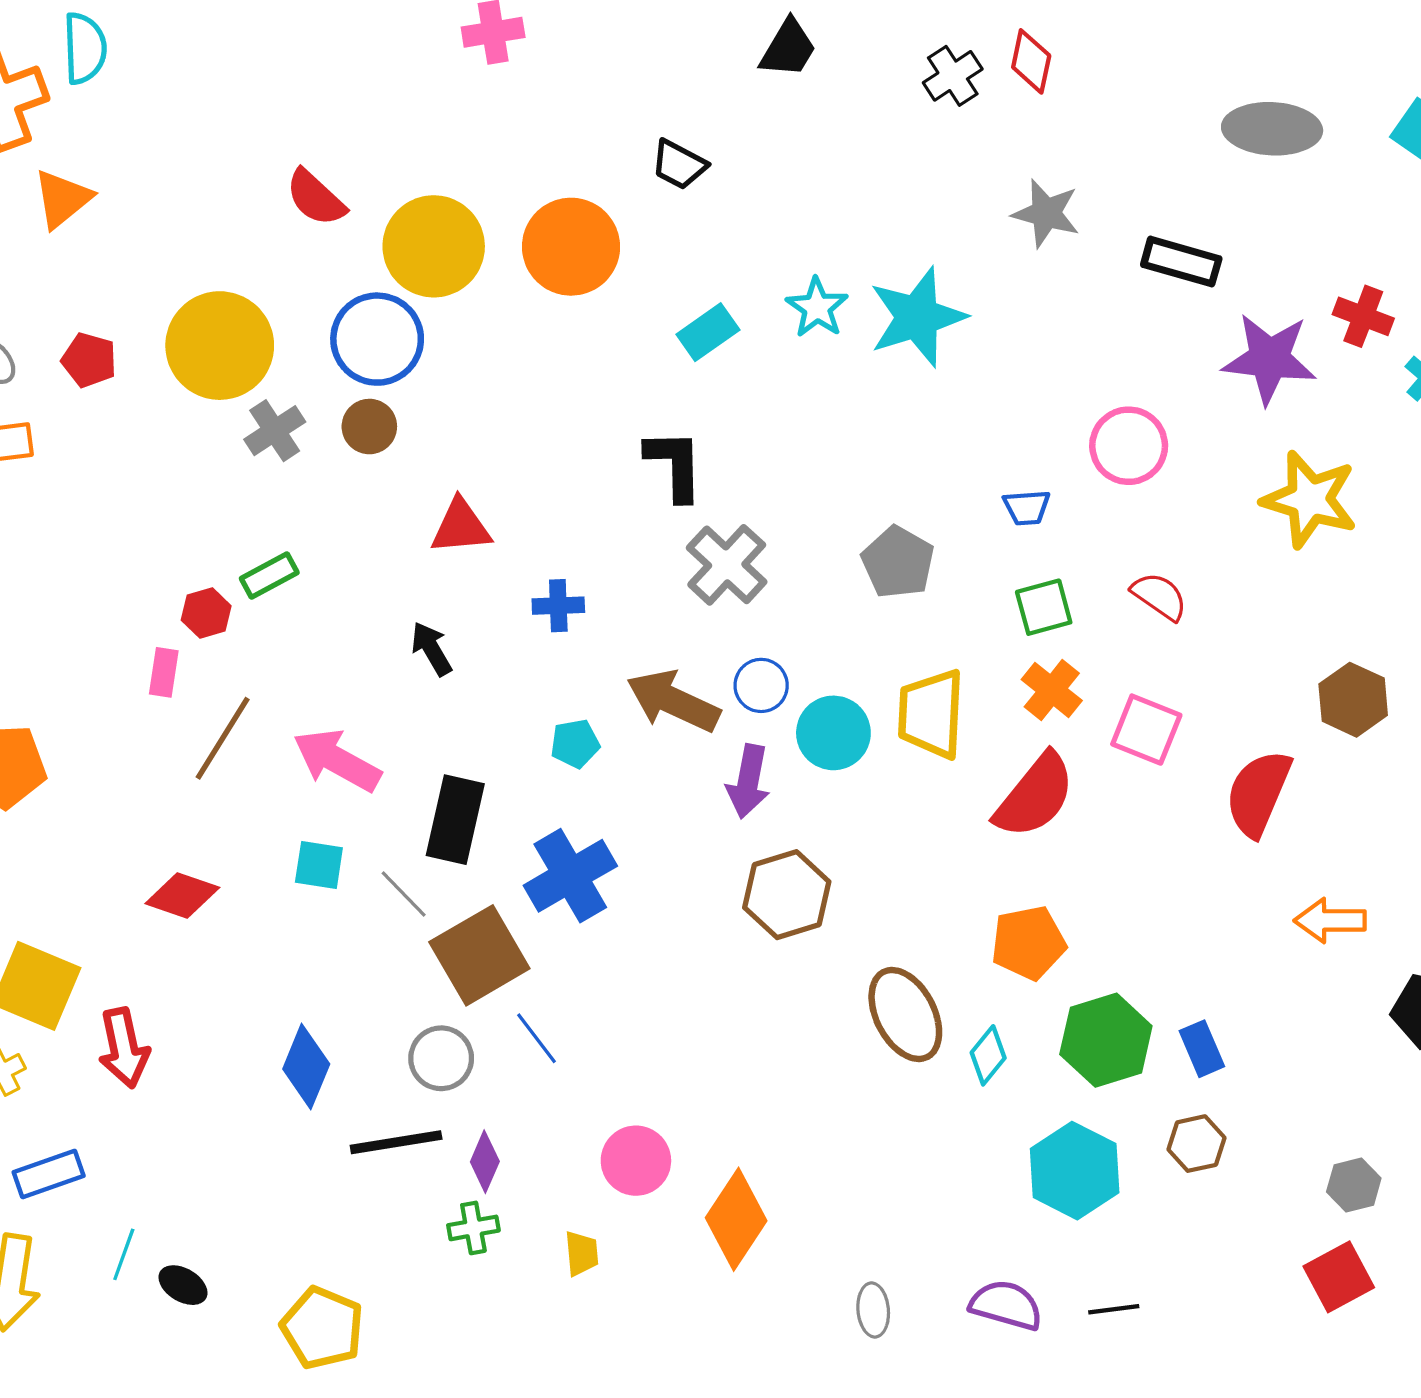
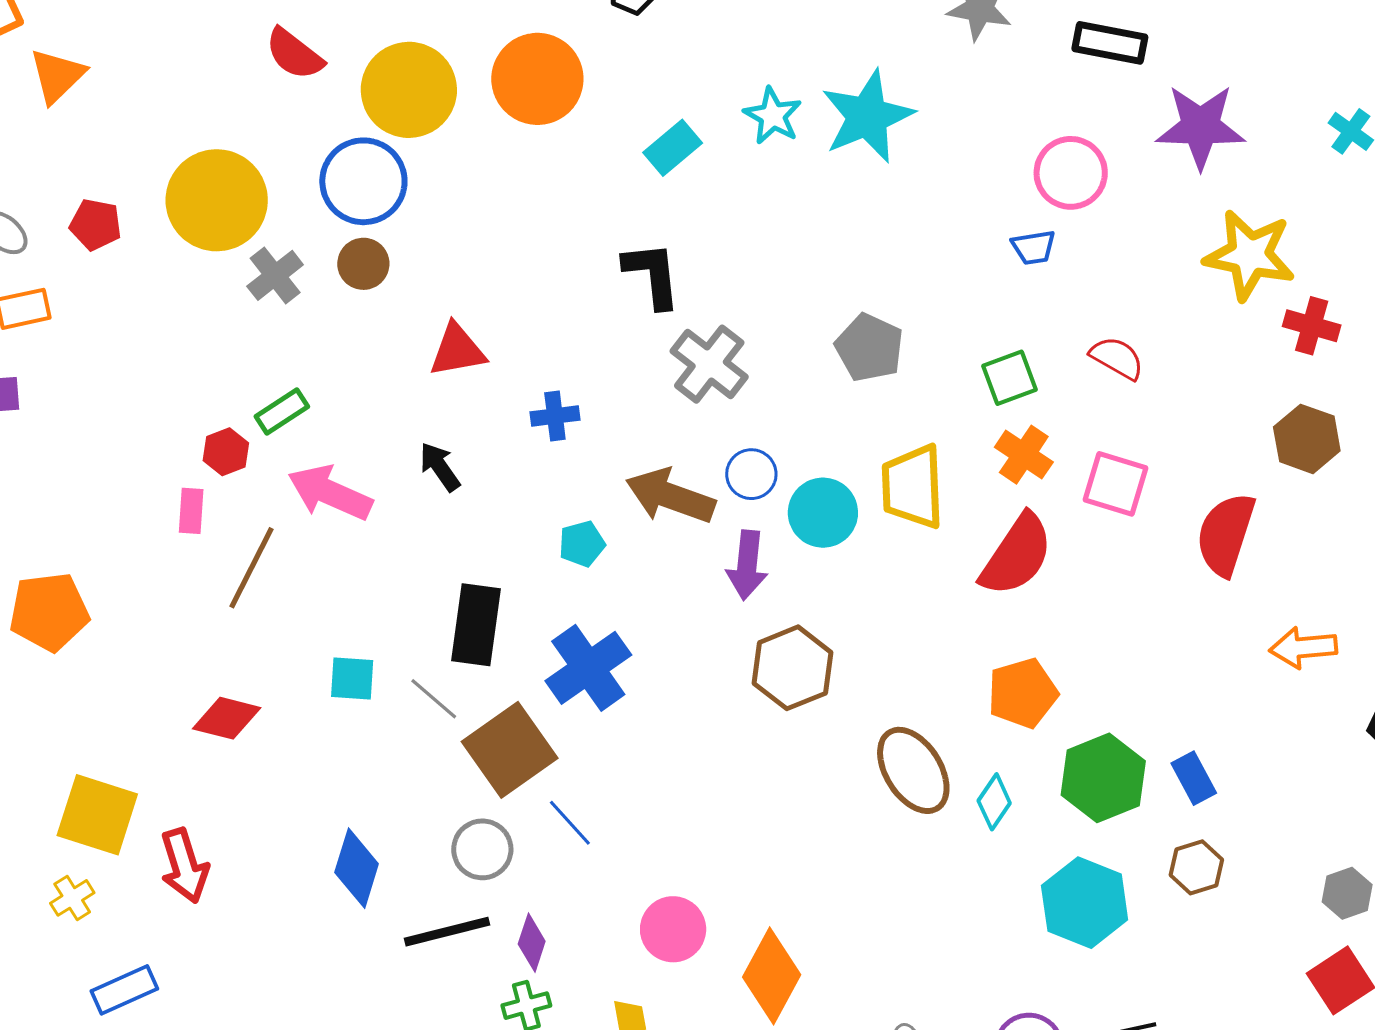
red cross: (1363, 316) -> (1312, 326), moved
pink circle: (1129, 446) -> (1071, 173), moved
blue trapezoid: (1027, 507) -> (1034, 247), moved
pink arrow: (337, 760) -> (330, 493), moved

